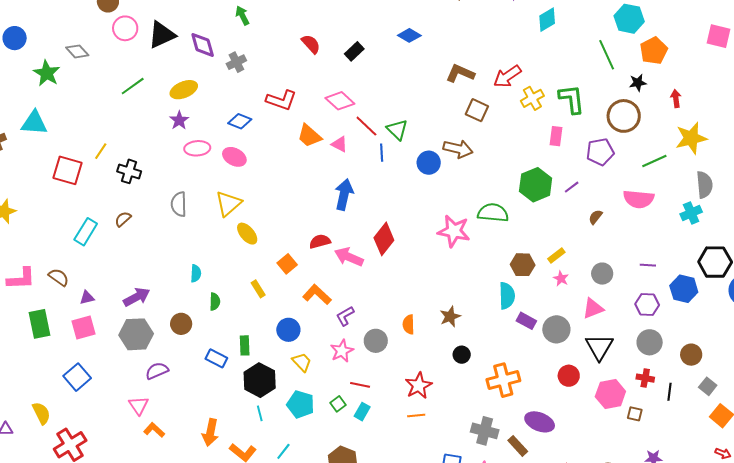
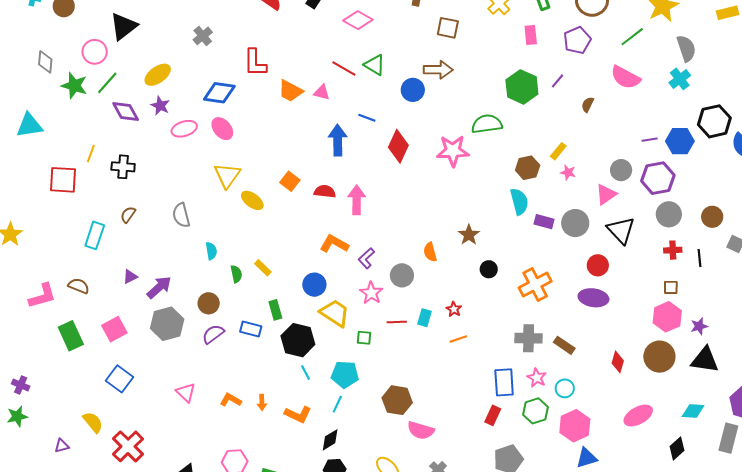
pink circle: (125, 28) -> (95, 52), moved
purple diamond: (203, 45) -> (126, 111), moved
gray diamond: (77, 51) -> (45, 62), turned 60
green star: (47, 73) -> (74, 86), moved
red L-shape: (281, 100) -> (255, 63), turned 84
pink diamond: (340, 101) -> (358, 20), moved
blue diamond: (240, 121) -> (219, 93), size x1.4
cyan triangle: (34, 123) -> (29, 125), moved
blue line: (382, 153) -> (367, 118), moved, turned -54
pink ellipse: (234, 157) -> (222, 129), turned 35
pink semicircle: (639, 199) -> (625, 77), turned 36
gray semicircle: (179, 204) -> (181, 215), moved
red diamond: (384, 239) -> (398, 146), moved
red semicircle: (320, 241) -> (325, 191), turned 35
pink arrow: (349, 257) -> (357, 200), turned 80
orange square: (287, 264) -> (290, 181), moved
gray circle: (602, 274) -> (621, 170), moved
yellow rectangle: (258, 289) -> (263, 268), moved
blue hexagon: (684, 289) -> (680, 141), moved
purple triangle: (87, 298) -> (130, 277), moved
purple hexagon: (647, 305) -> (658, 178), size x1.4
yellow trapezoid: (302, 362) -> (335, 313), size x1.5
purple semicircle: (157, 371) -> (213, 334), moved
red star: (419, 386) -> (454, 309), size x0.6
pink hexagon: (610, 394) -> (667, 317), moved
cyan pentagon: (301, 404) -> (345, 374), moved
green square: (338, 404) -> (364, 338), moved, turned -35
cyan rectangle: (362, 412) -> (424, 318), moved
purple ellipse: (540, 422) -> (593, 298), moved
orange L-shape: (154, 430) -> (231, 400), moved
orange arrow: (210, 432) -> (262, 402), size x0.6

